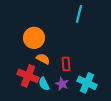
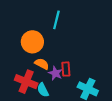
cyan line: (79, 14) -> (56, 20), moved
purple star: (62, 84) -> (55, 73), moved

